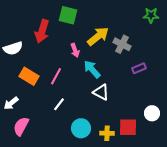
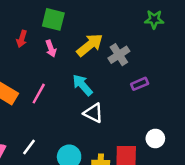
red arrow: (42, 31) -> (22, 39), size x0.6
gray cross: (122, 44) -> (119, 55), turned 30
pink arrow: (75, 50) -> (51, 49), moved
white line: (59, 104) -> (29, 147), moved

